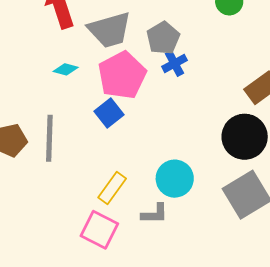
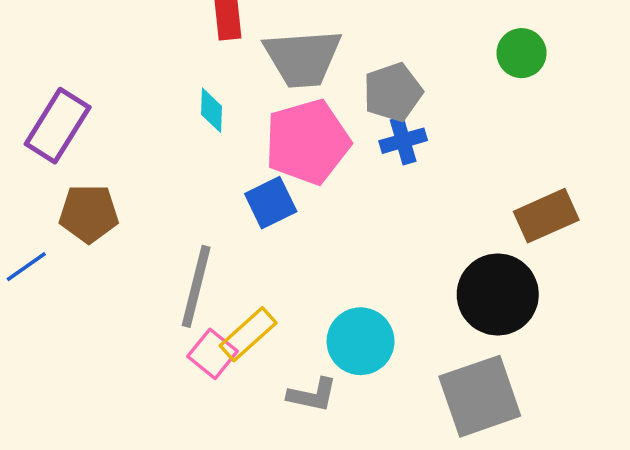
cyan diamond: (66, 69) -> (211, 110), turned 65
gray line: (49, 138) -> (196, 286), moved
pink square: (99, 230) -> (213, 354), moved, size x0.7

